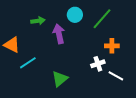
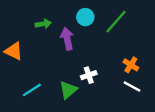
orange cross: (112, 46) -> (131, 65), moved, turned 32
cyan line: (28, 63) -> (32, 90), moved
white cross: (98, 64) -> (89, 75), moved

